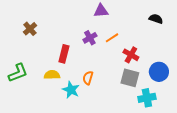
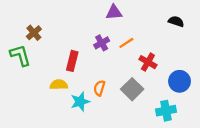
green L-shape: (18, 73) -> (20, 55), moved, turned -85
gray square: (130, 78) -> (132, 89), moved, turned 30
cyan star: (71, 90) -> (80, 102), turned 30

